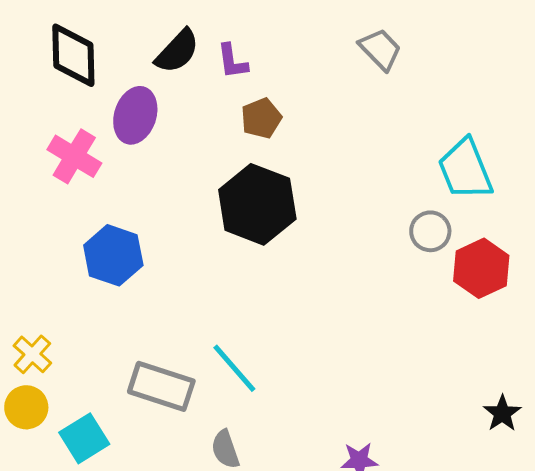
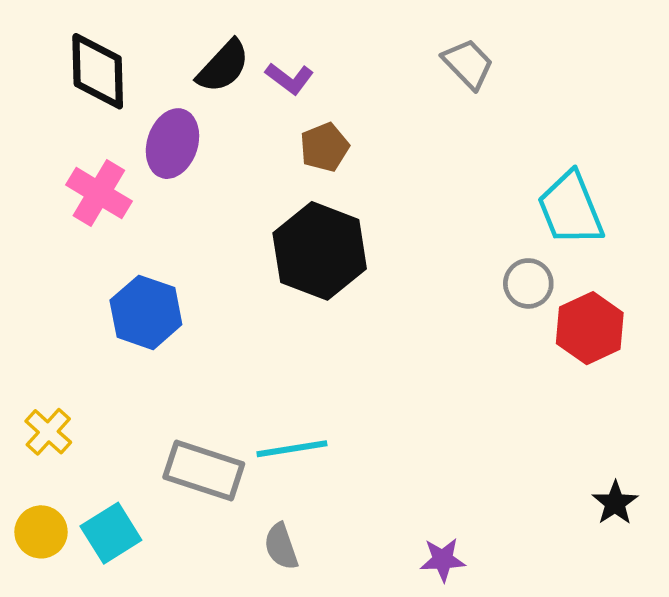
purple L-shape: (232, 61) -> (289, 78), turned -45
cyan line: (234, 368) -> (292, 449), turned -58
yellow circle: (26, 407) -> (41, 532), moved

